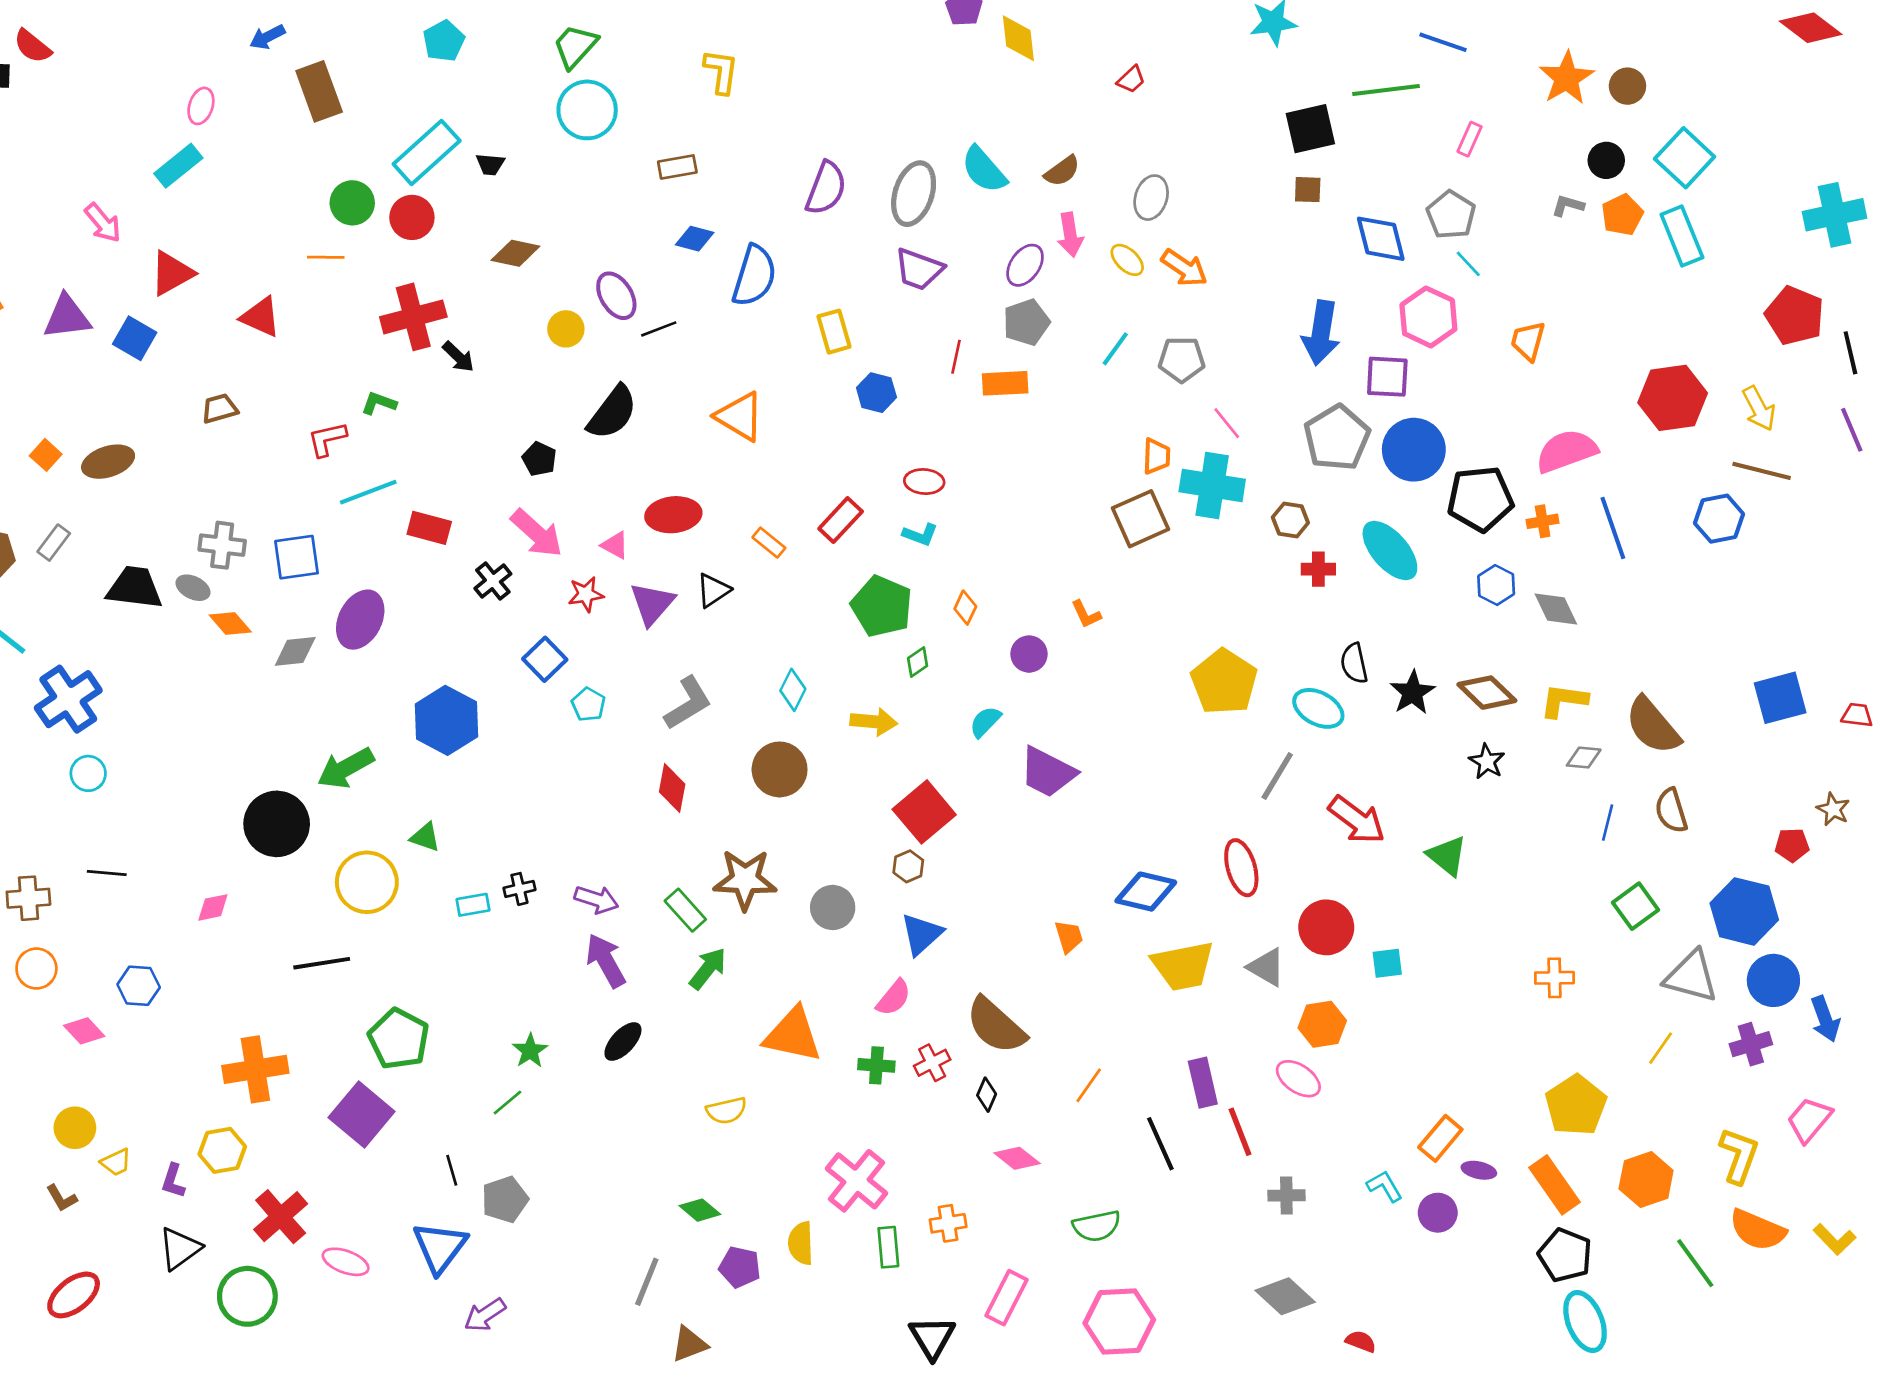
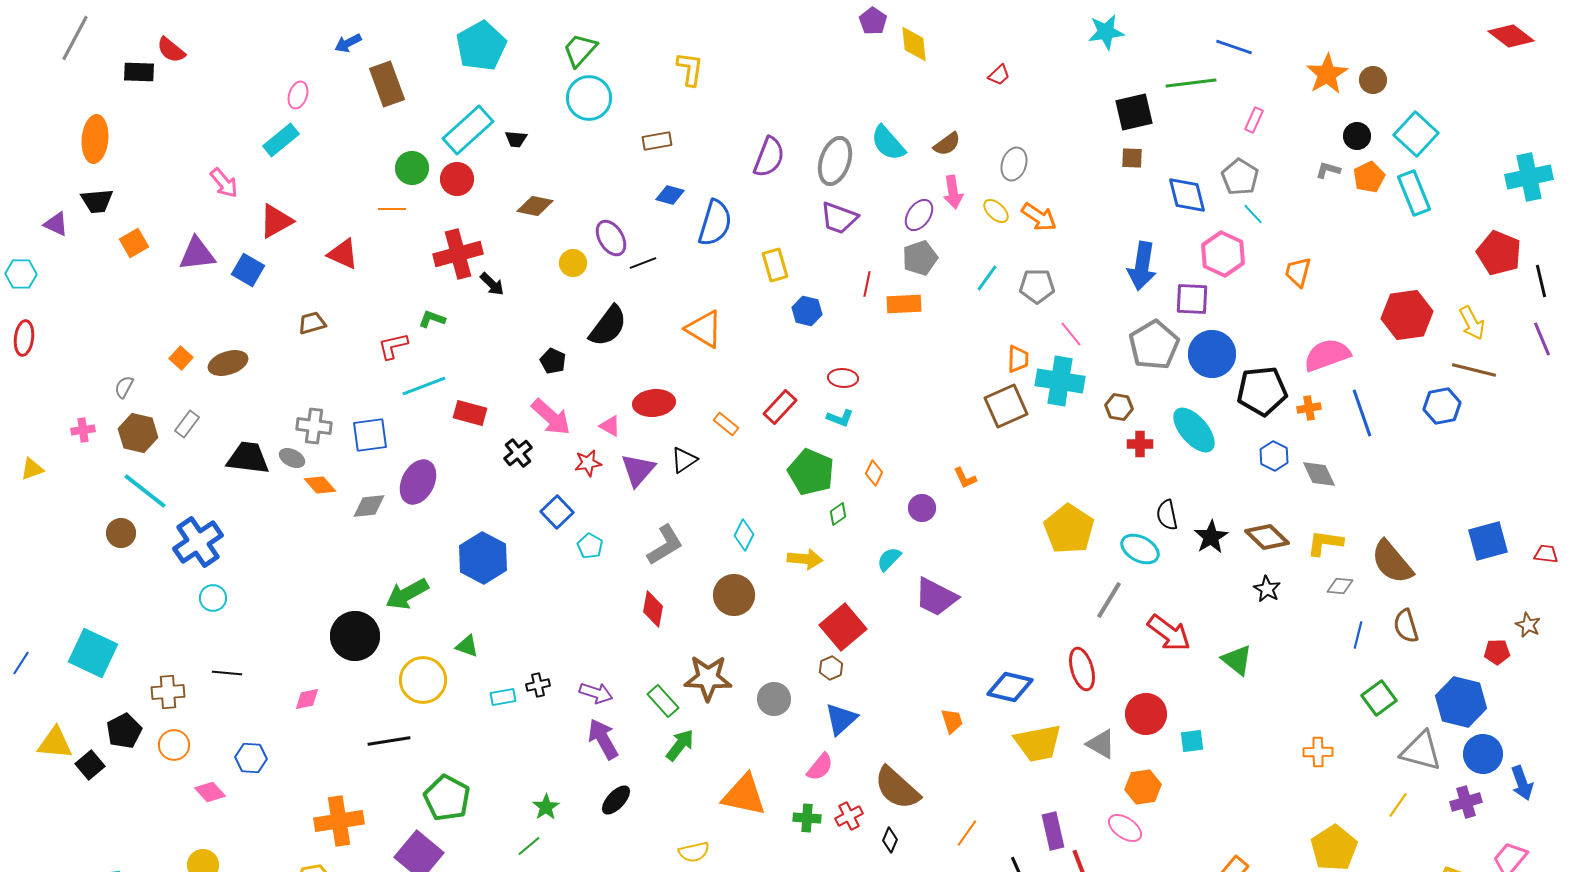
cyan pentagon: (444, 41) -> (481, 46), size x1.6

